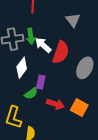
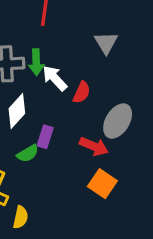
red semicircle: (61, 52) -> (82, 92), size x0.6
red arrow: (55, 104) -> (94, 146), moved

